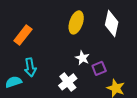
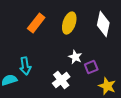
orange rectangle: (23, 35) -> (36, 23), moved

